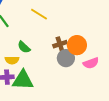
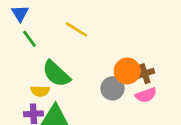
brown cross: (60, 44) -> (145, 74), moved
green semicircle: (24, 47) -> (56, 74), size x1.6

